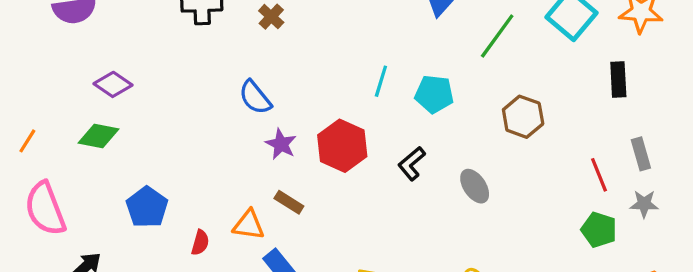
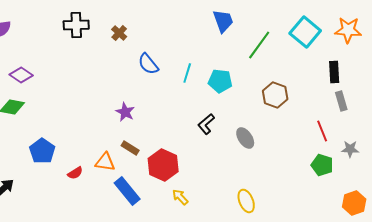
blue semicircle: (255, 97) -> (148, 64), moved
red hexagon: (342, 146) -> (163, 165), moved
gray rectangle: (641, 154) -> (341, 101), moved
red semicircle: (200, 243) -> (75, 173), turned 42

